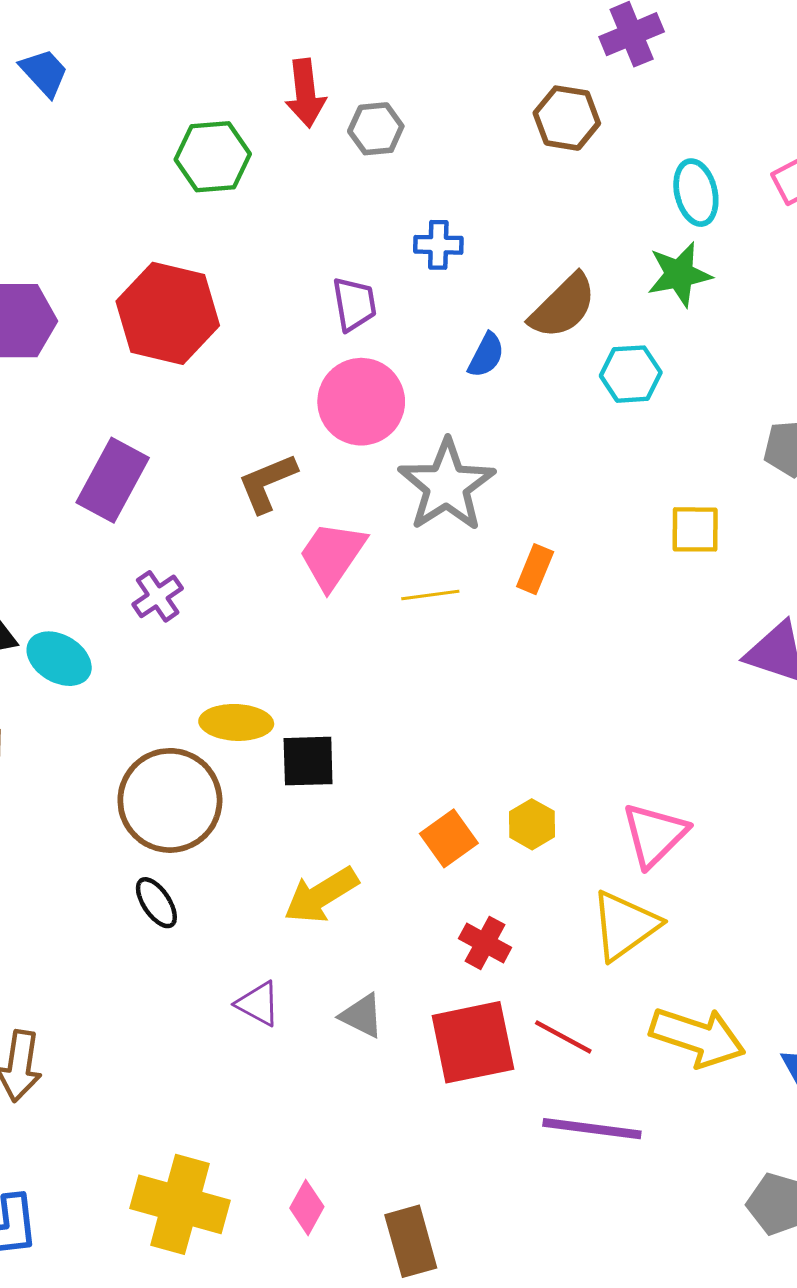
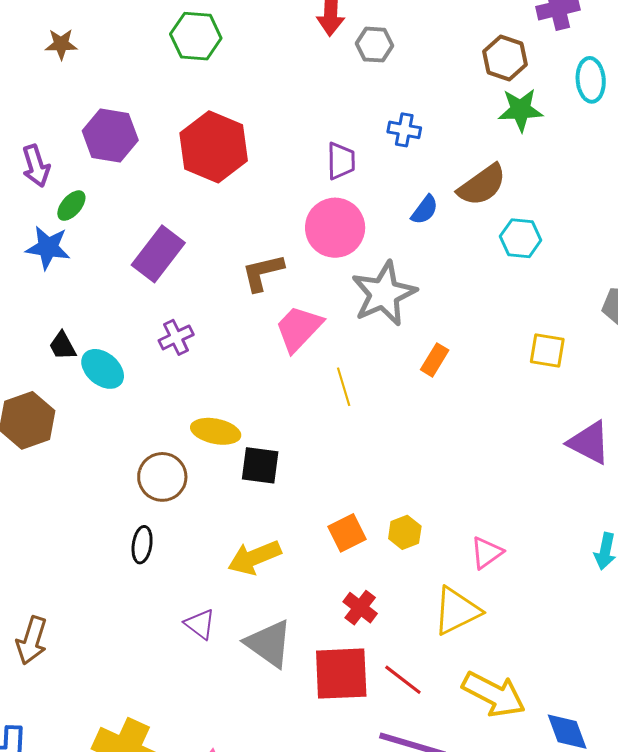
green hexagon: (213, 157) -> (196, 36), moved
cyan ellipse: (696, 193) -> (591, 80), moved
green star: (679, 274) -> (520, 110), moved
yellow line: (430, 595) -> (344, 387), moved, turned 72
brown circle: (170, 800) -> (162, 477), size x0.7
pink triangle: (655, 835) -> (487, 553), size x0.7
black ellipse: (156, 903) -> (142, 545), turned 33
gray triangle: (362, 1016) -> (269, 644), size x1.6

